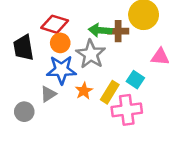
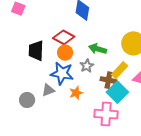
brown cross: (118, 31) -> (108, 80), moved
gray star: (91, 54) -> (87, 66), size x0.6
cyan square: (135, 80) -> (117, 92), size x1.5
yellow rectangle: (110, 92) -> (120, 70), moved

